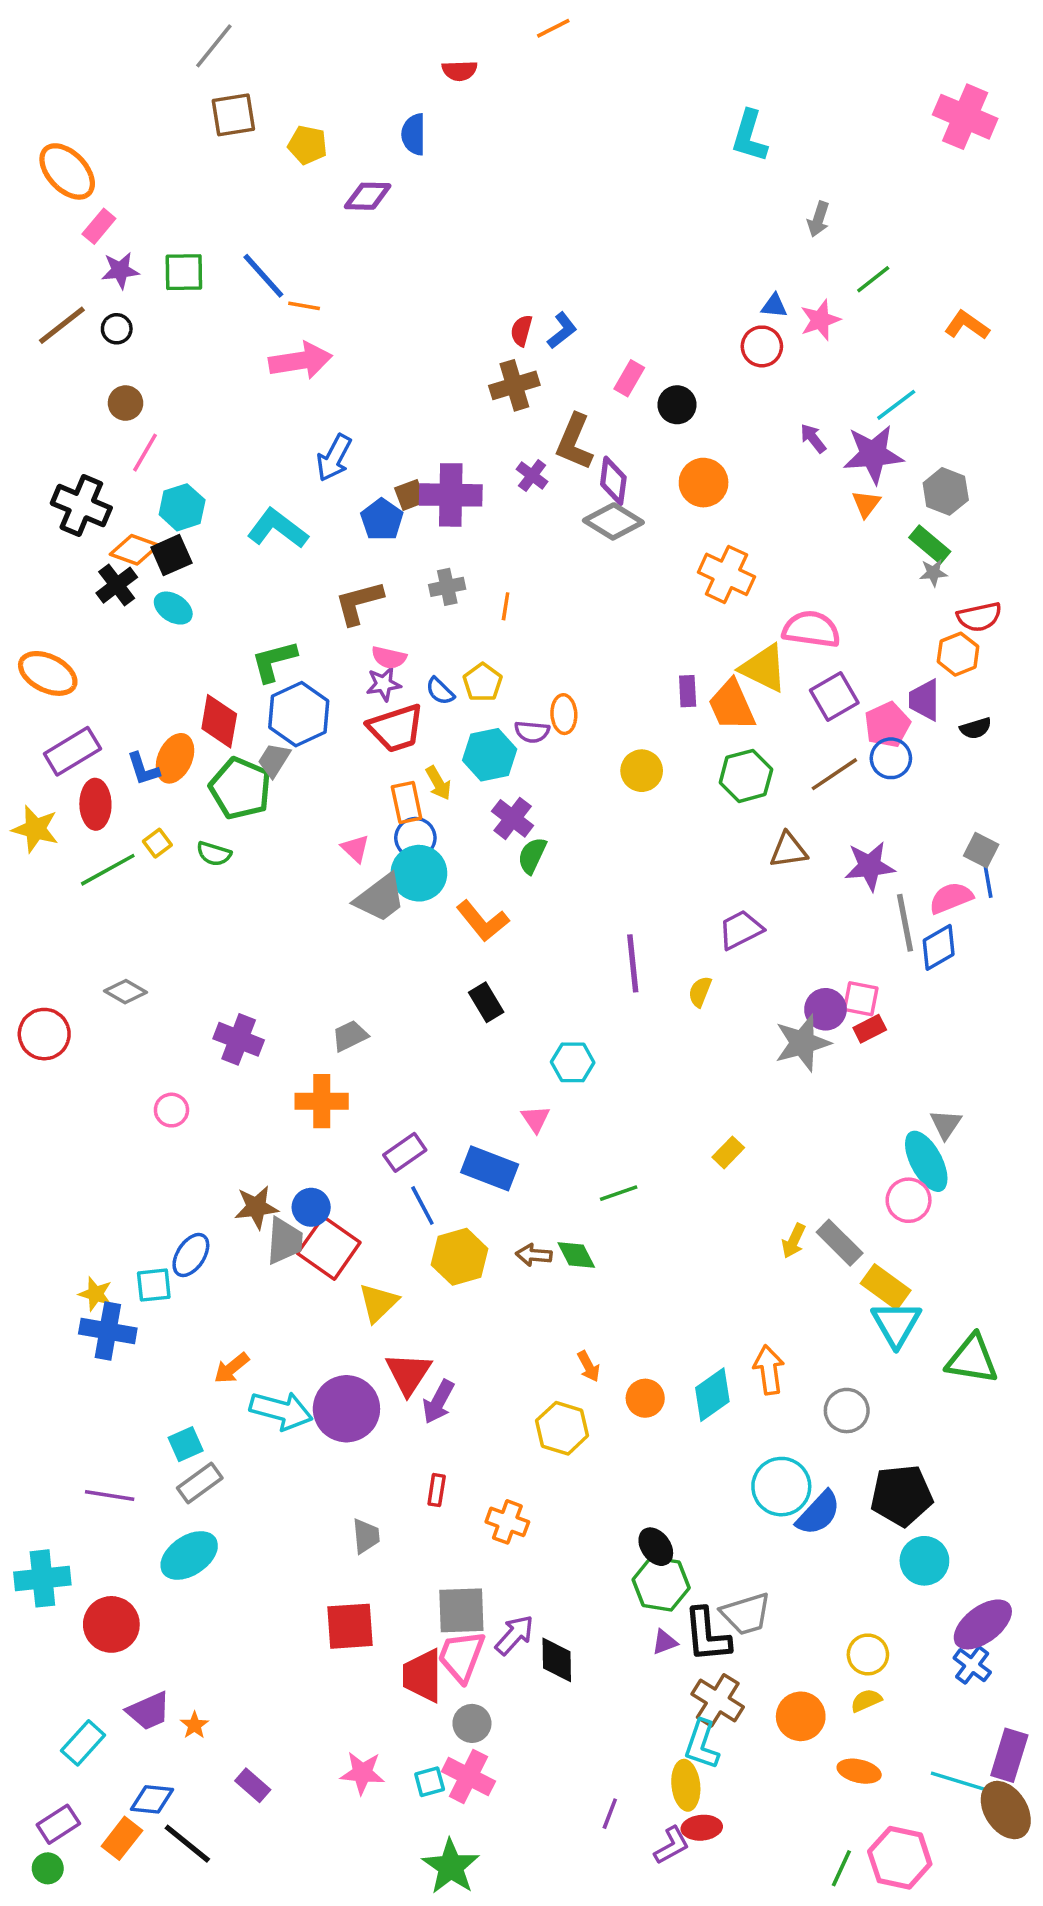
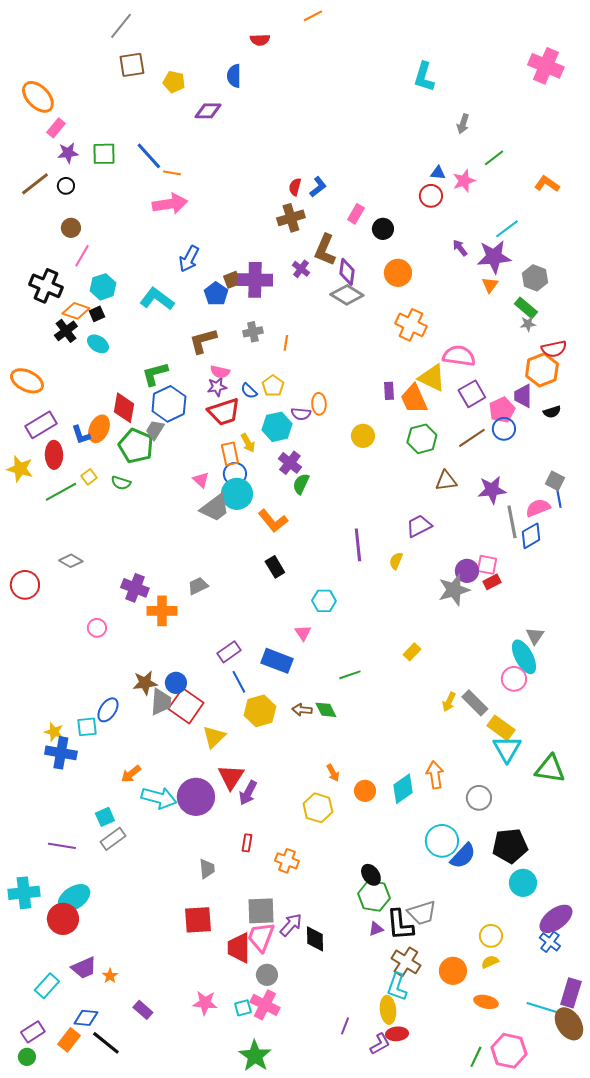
black square: (171, 555) -> (97, 314), size x0.7
orange hexagon: (958, 654) -> (542, 370), size x1.4
orange cross: (322, 1101) -> (162, 611), moved
cyan ellipse: (189, 1555) -> (74, 898), moved

